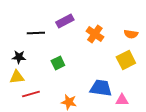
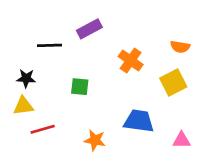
orange cross: (95, 34) -> (131, 61), moved
green square: (58, 63) -> (80, 87), turned 32
pink triangle: (122, 100) -> (181, 140), moved

